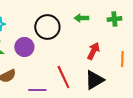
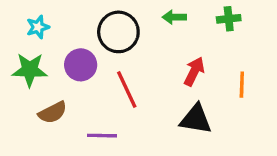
red line: (63, 77) -> (127, 90), moved
black triangle: (94, 80) -> (196, 119), turned 40

